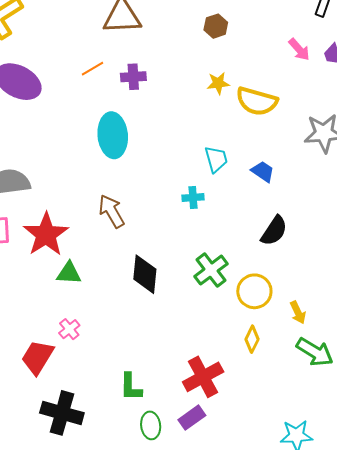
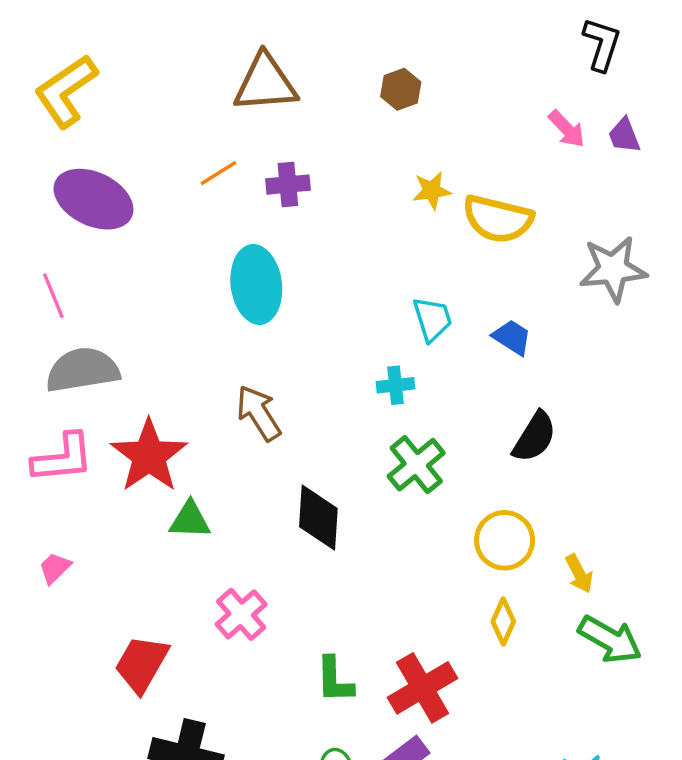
brown hexagon: (216, 26) -> (401, 89), moved
green cross: (211, 270) -> (416, 465), moved
pink cross: (69, 329) -> (241, 614), moved, size x1.4
green L-shape: (131, 387) -> (334, 680), moved

